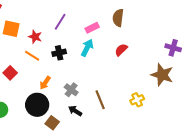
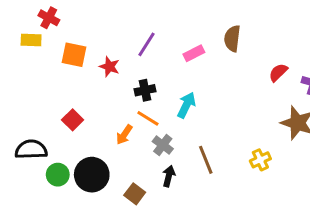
cyan arrow: (87, 48) -> (186, 105), moved
red semicircle: (121, 50) -> (278, 73), moved
orange line: (32, 56) -> (148, 118), moved
black circle: (37, 105) -> (92, 175), moved
black arrow: (75, 111) -> (169, 176), turned 72

